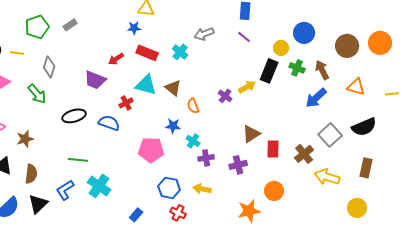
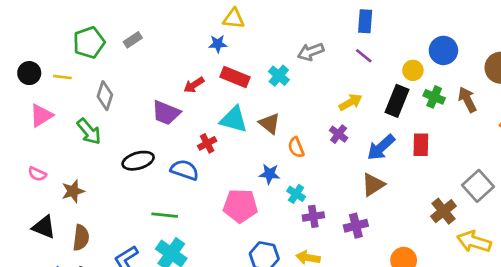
yellow arrow: (247, 87) -> (351, 102), moved
blue arrow: (316, 98) -> (381, 147), moved
red rectangle: (273, 149) -> (421, 145), moved
green line: (78, 160) -> (165, 215), moved

